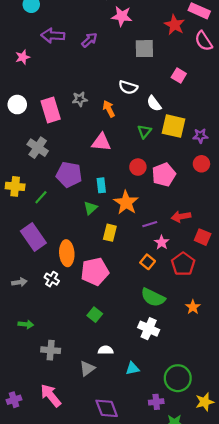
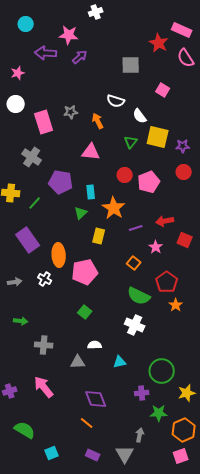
pink star: (122, 16) -> (69, 35), moved
white circle: (17, 105) -> (16, 104), moved
pink star: (162, 242) -> (156, 247), moved
red pentagon: (183, 264) -> (167, 282), moved
gray triangle: (87, 368) -> (78, 362), turned 35

